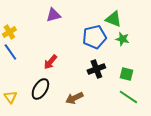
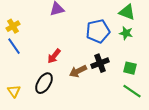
green triangle: (113, 19) -> (127, 12), moved
brown arrow: (74, 98) -> (78, 71), moved

